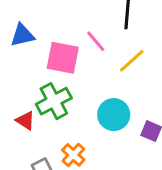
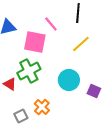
pink line: (96, 41) -> (51, 24), moved

